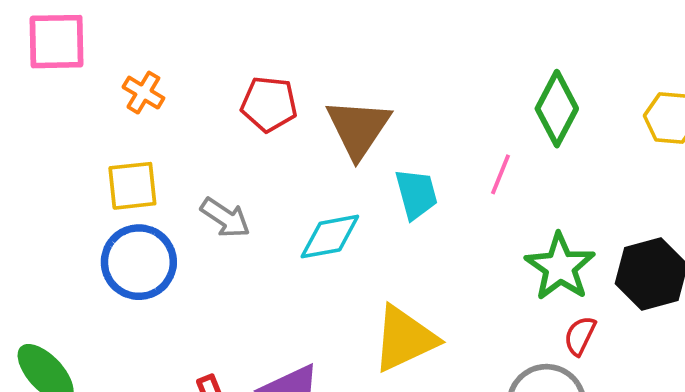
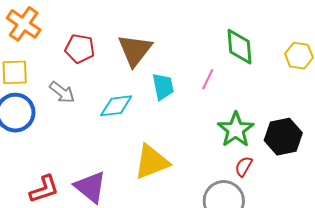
orange cross: (143, 93) -> (24, 24), size x1.6
red pentagon: (269, 104) -> (80, 49), moved
green diamond: (557, 109) -> (239, 47), turned -36

